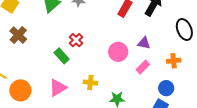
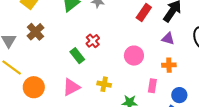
purple triangle: (144, 43) -> (168, 39), moved
orange cross: (174, 61) -> (169, 65), moved
pink rectangle: (143, 67) -> (152, 86), moved, turned -40

